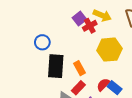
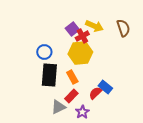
blue circle: (42, 42) -> (44, 52), moved
yellow hexagon: (109, 50) -> (80, 53), moved
blue rectangle: (115, 88) -> (105, 87), moved

